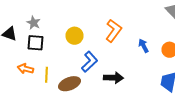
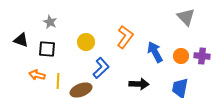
gray star: (34, 23) -> (50, 22), moved
blue arrow: (144, 46) -> (155, 52), size x1.5
black arrow: (114, 78) -> (139, 84), moved

